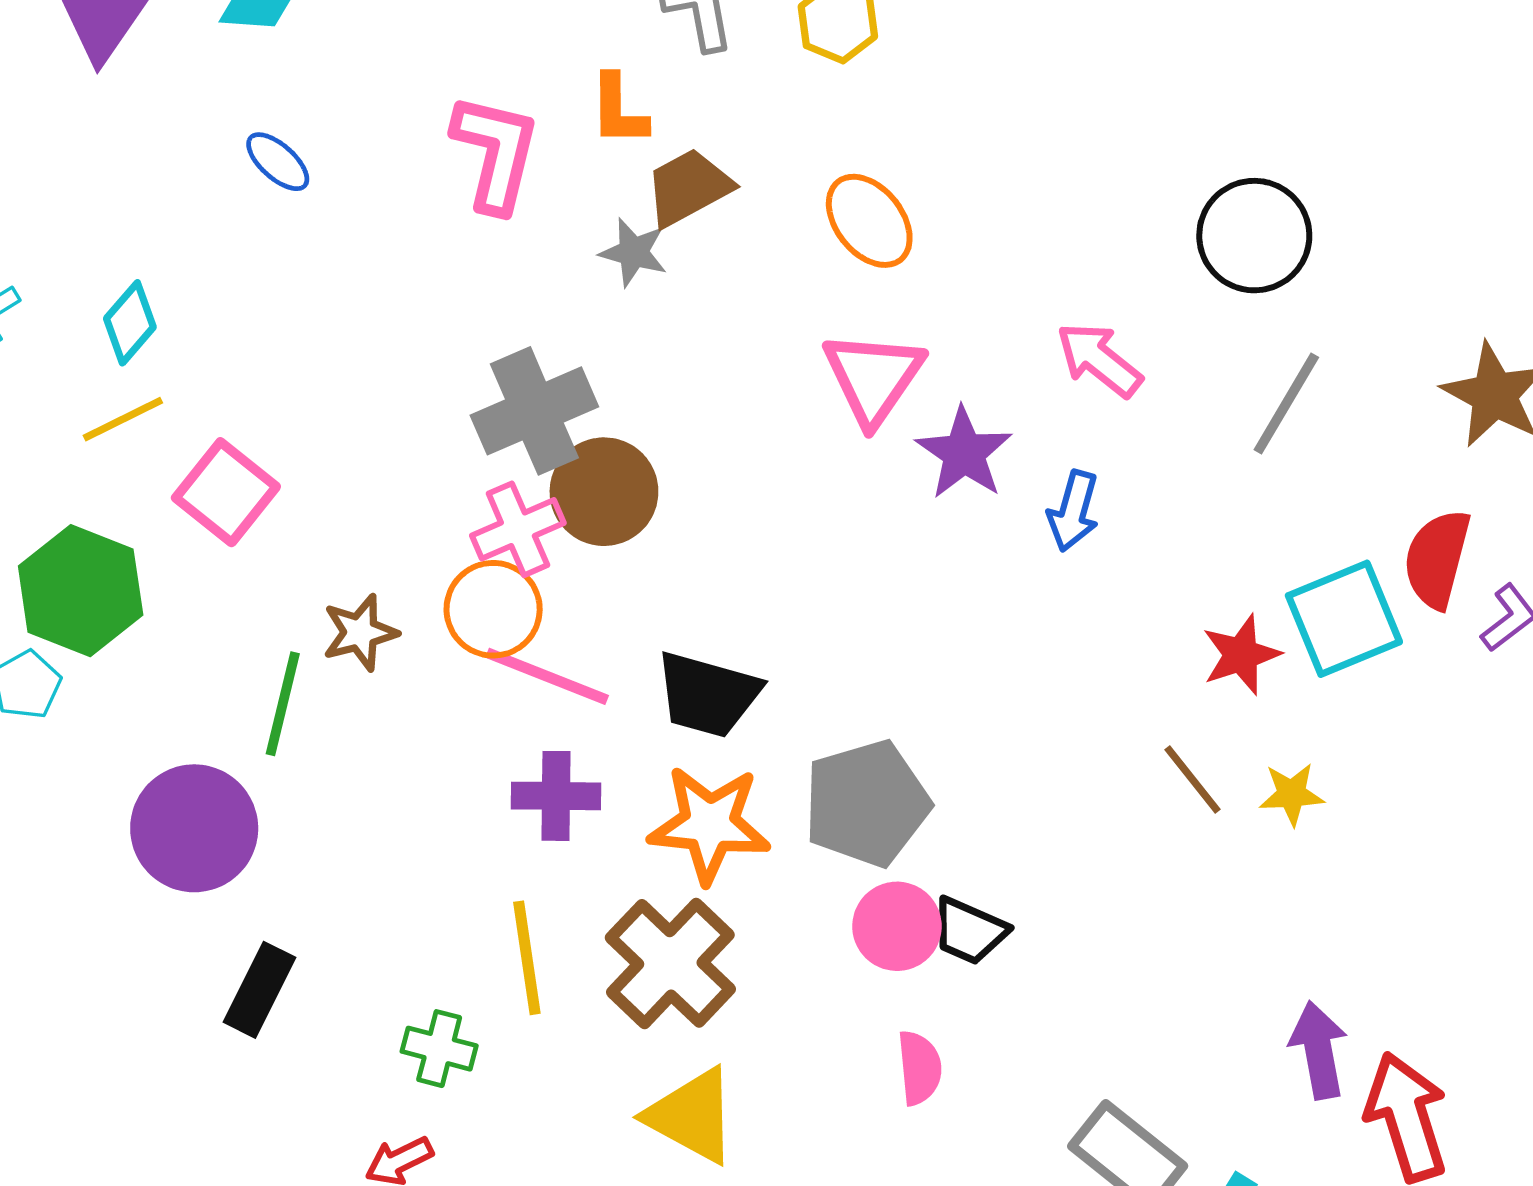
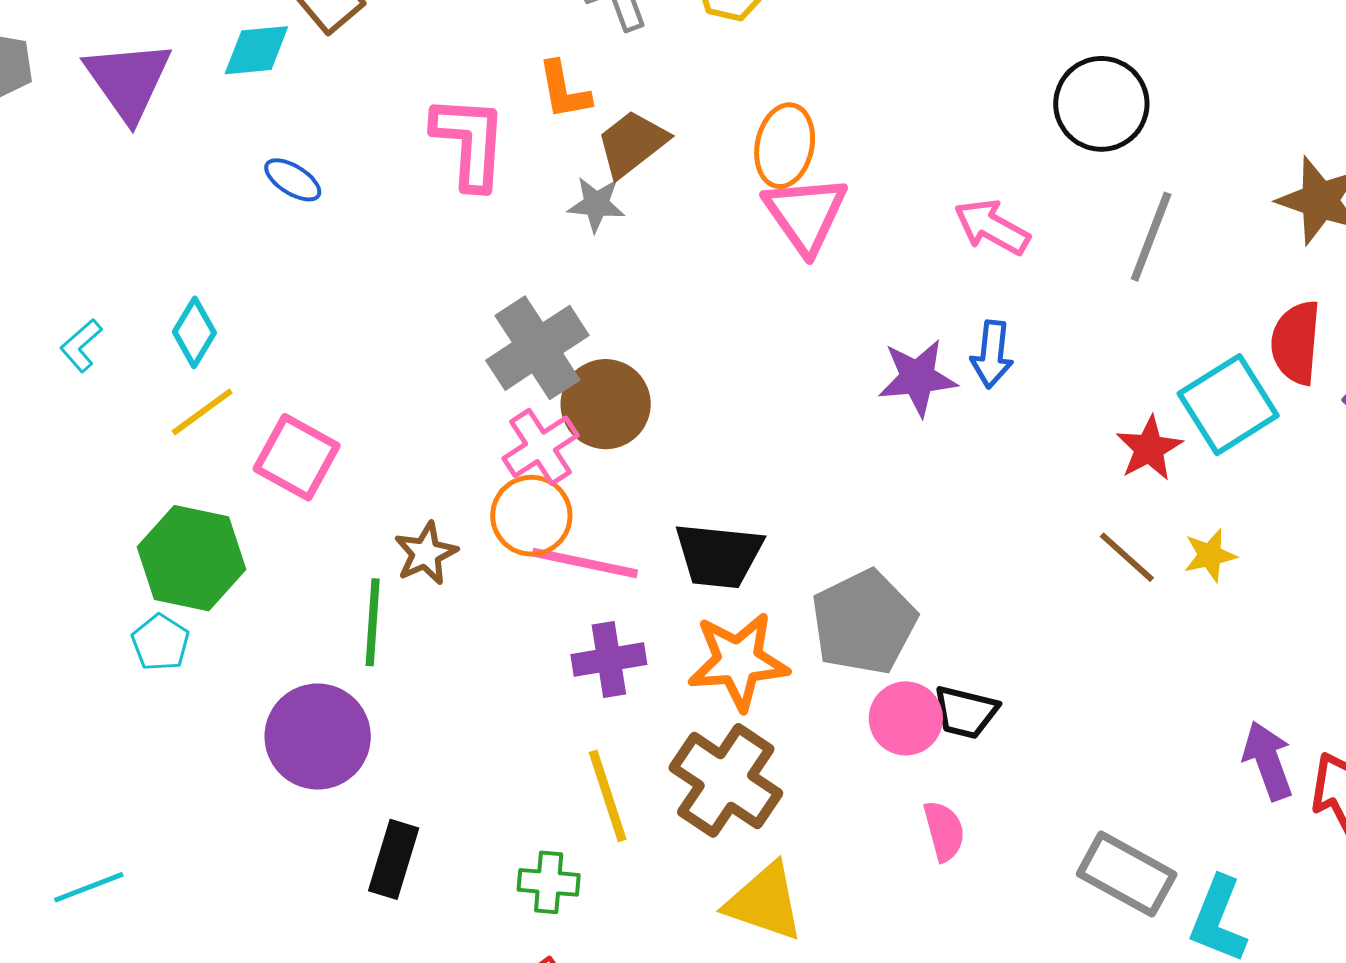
orange ellipse: (869, 221) -> (785, 146), turned 60
pink triangle: (873, 378) -> (806, 214), moved
purple star: (964, 453) -> (918, 378), moved, turned -30

